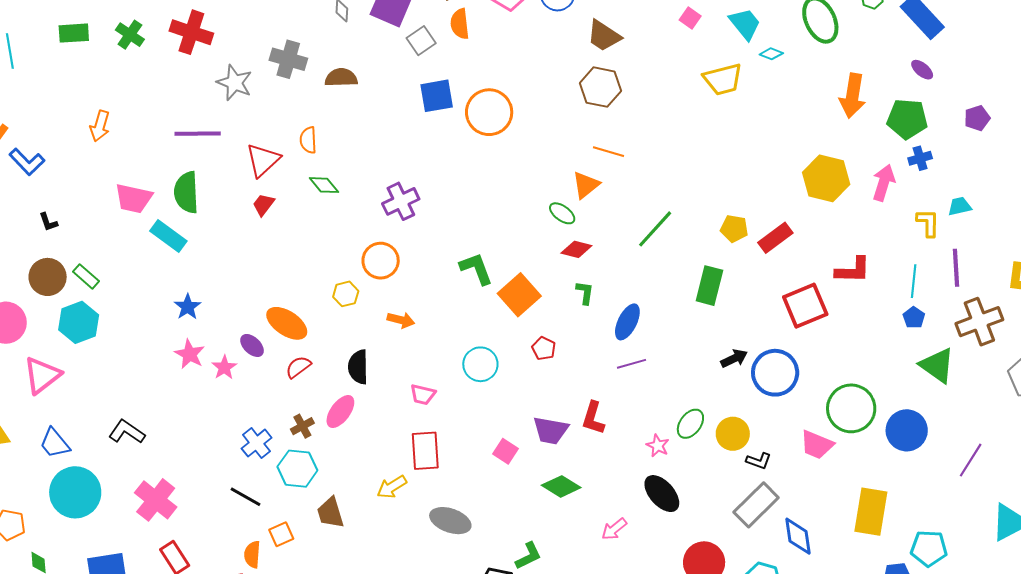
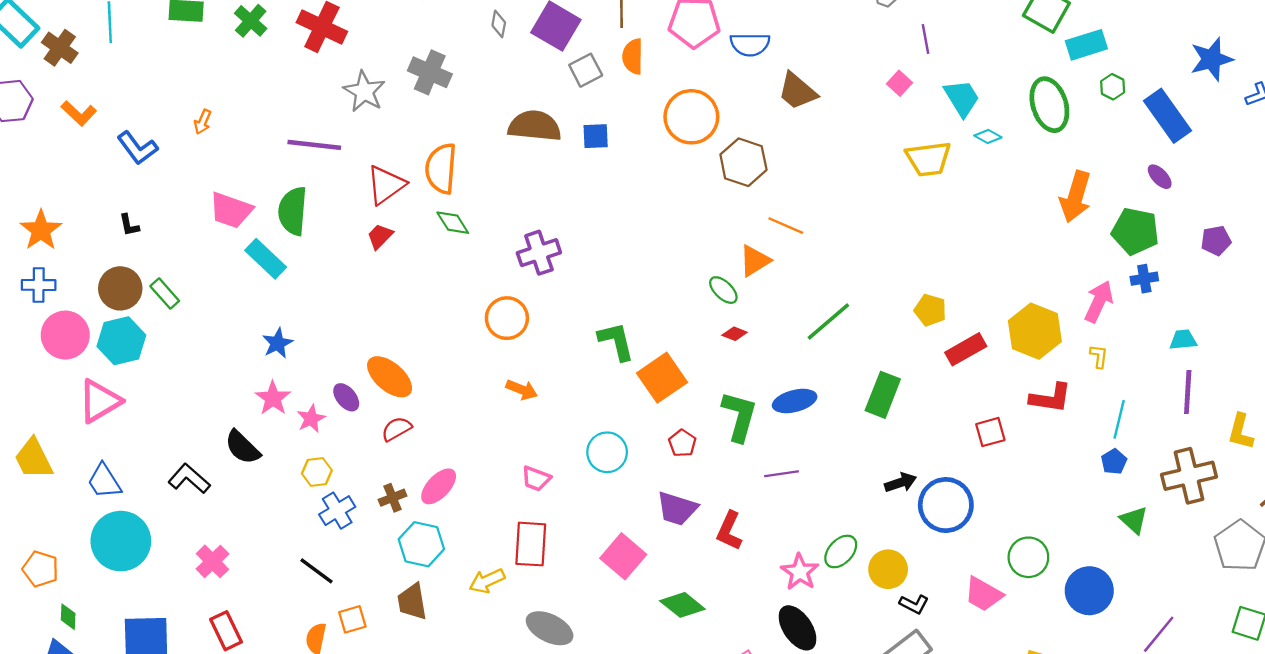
brown semicircle: (341, 78) -> (535, 126), moved, size x1.4
brown hexagon: (600, 87) -> (743, 162), moved
blue square: (437, 96) -> (596, 136), size x0.7
orange circle: (489, 112) -> (691, 117), moved
orange arrow: (100, 126) -> (203, 122), size x0.7
orange semicircle: (308, 140) -> (441, 168), size x1.6
blue L-shape: (27, 162) -> (137, 148), moved
yellow hexagon: (826, 178) -> (1035, 331), moved
yellow L-shape: (928, 223) -> (1099, 356), moved, size x0.7
yellow pentagon: (734, 229) -> (930, 310), moved
red diamond: (576, 249) -> (735, 334), size x0.7
purple line: (956, 268) -> (1188, 392), moved
green L-shape: (585, 293) -> (739, 416), moved, size x1.8
yellow hexagon: (346, 294) -> (317, 472), moved
red square: (805, 306) -> (990, 432), size x0.6
cyan hexagon: (79, 322) -> (121, 341), moved
blue ellipse: (627, 322) -> (795, 401), moved, turned 42
green triangle: (937, 365) -> (1134, 520), size x0.7
black semicircle: (358, 367) -> (242, 447), moved, turned -52
green circle: (851, 408) -> (1028, 557), size x0.7
purple trapezoid: (551, 430) -> (677, 509), moved
pink star: (658, 446) -> (800, 572), size x1.4
pink square: (505, 451) -> (623, 556), size x1.5
cyan hexagon: (297, 469) -> (421, 544), moved
pink cross: (156, 500) -> (213, 561), size x0.7

